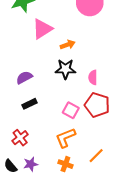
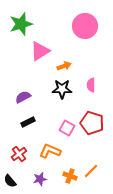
pink semicircle: (93, 77) -> (91, 85), moved
orange L-shape: (65, 138) -> (50, 151), moved, turned 45
purple star: (31, 164) -> (40, 179), moved
orange cross: (65, 164) -> (70, 176), moved

